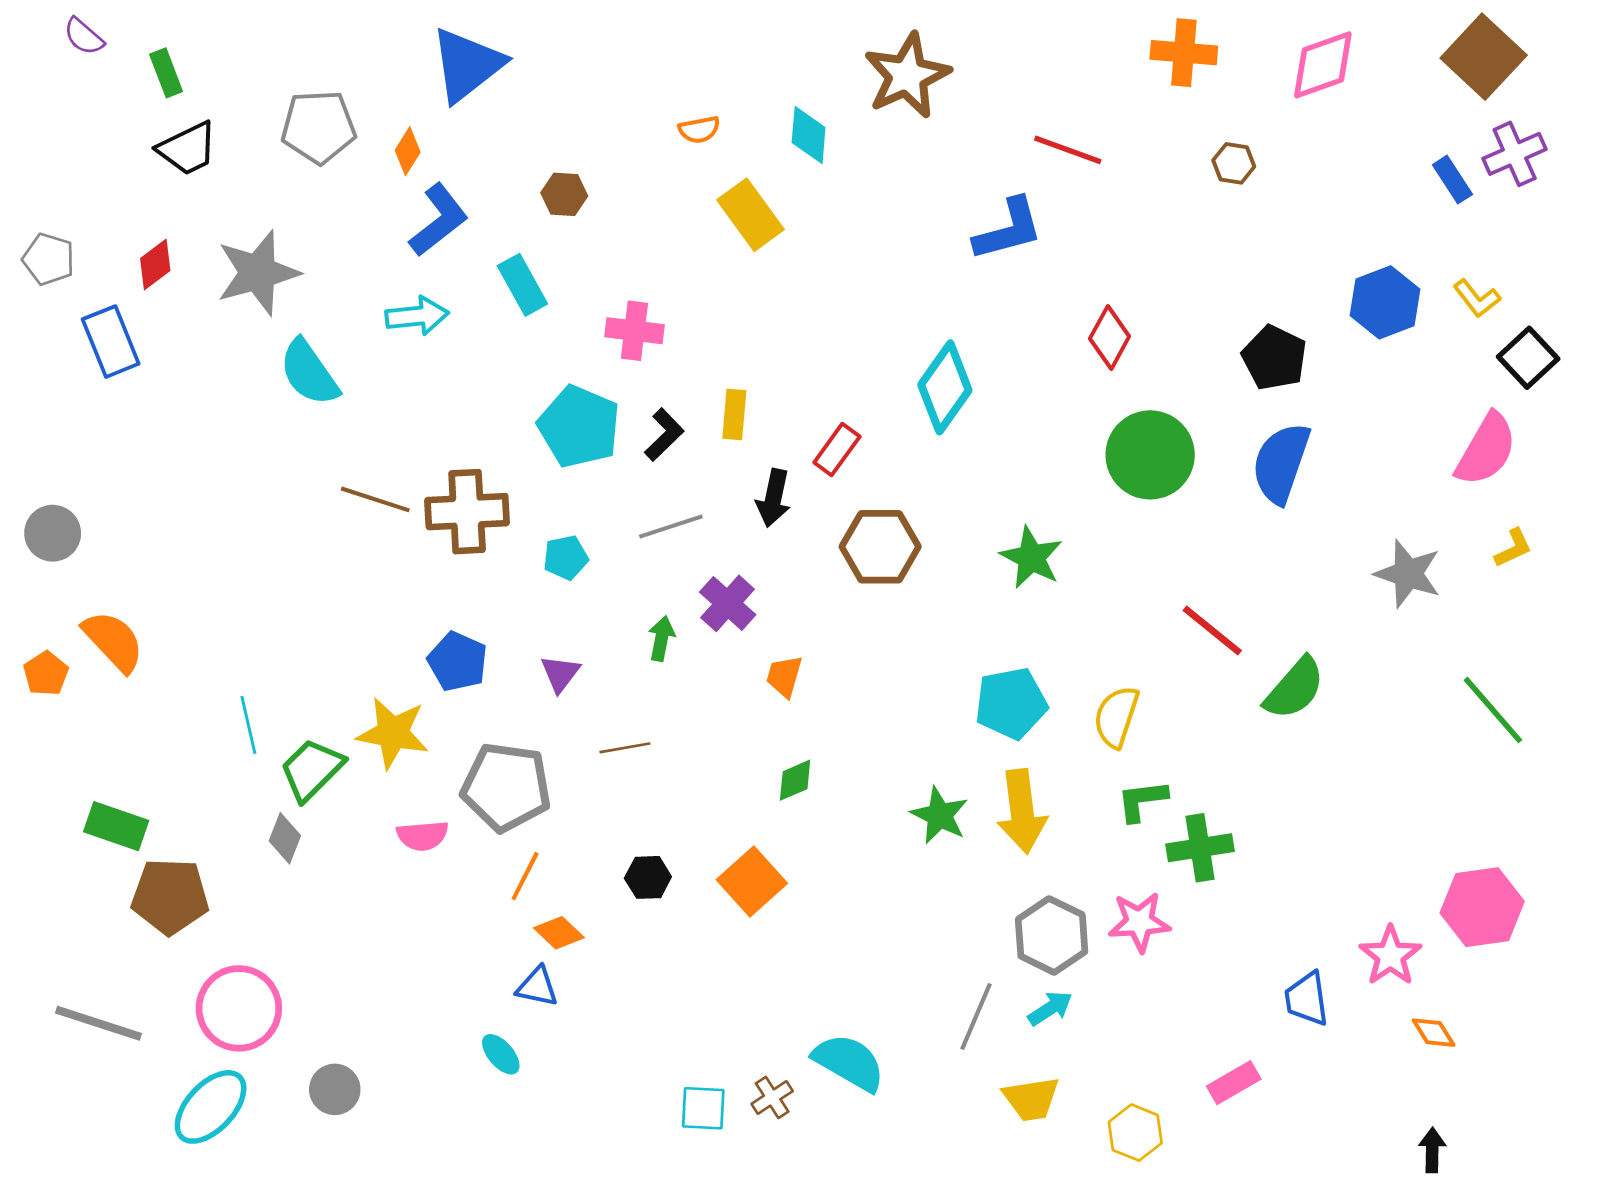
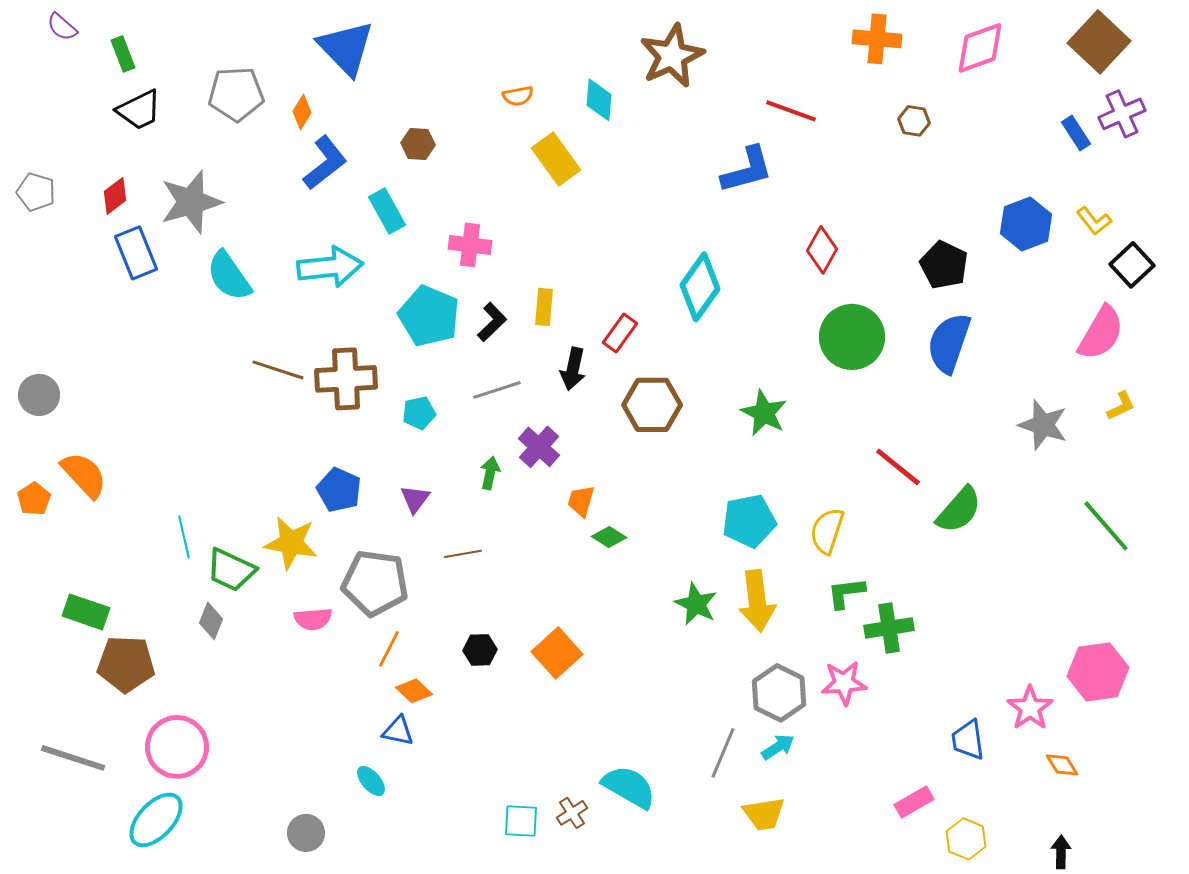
blue triangle: (467, 65) -> (346, 48), turned -36
cyan arrow: (417, 316) -> (330, 267), moved, size x1.4
blue rectangle: (111, 342) -> (136, 253), moved
green trapezoid: (312, 769) -> (231, 570), turned -110
green diamond: (795, 780) -> (609, 537), moved, turned 56
gray circle: (335, 1089) -> (306, 833), moved
yellow hexagon: (1135, 1133) -> (966, 839), moved

